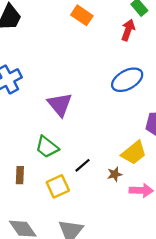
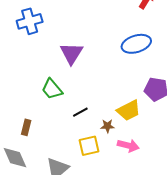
brown rectangle: (20, 175) -> (26, 127), moved
yellow square: (58, 186) -> (89, 146), moved

